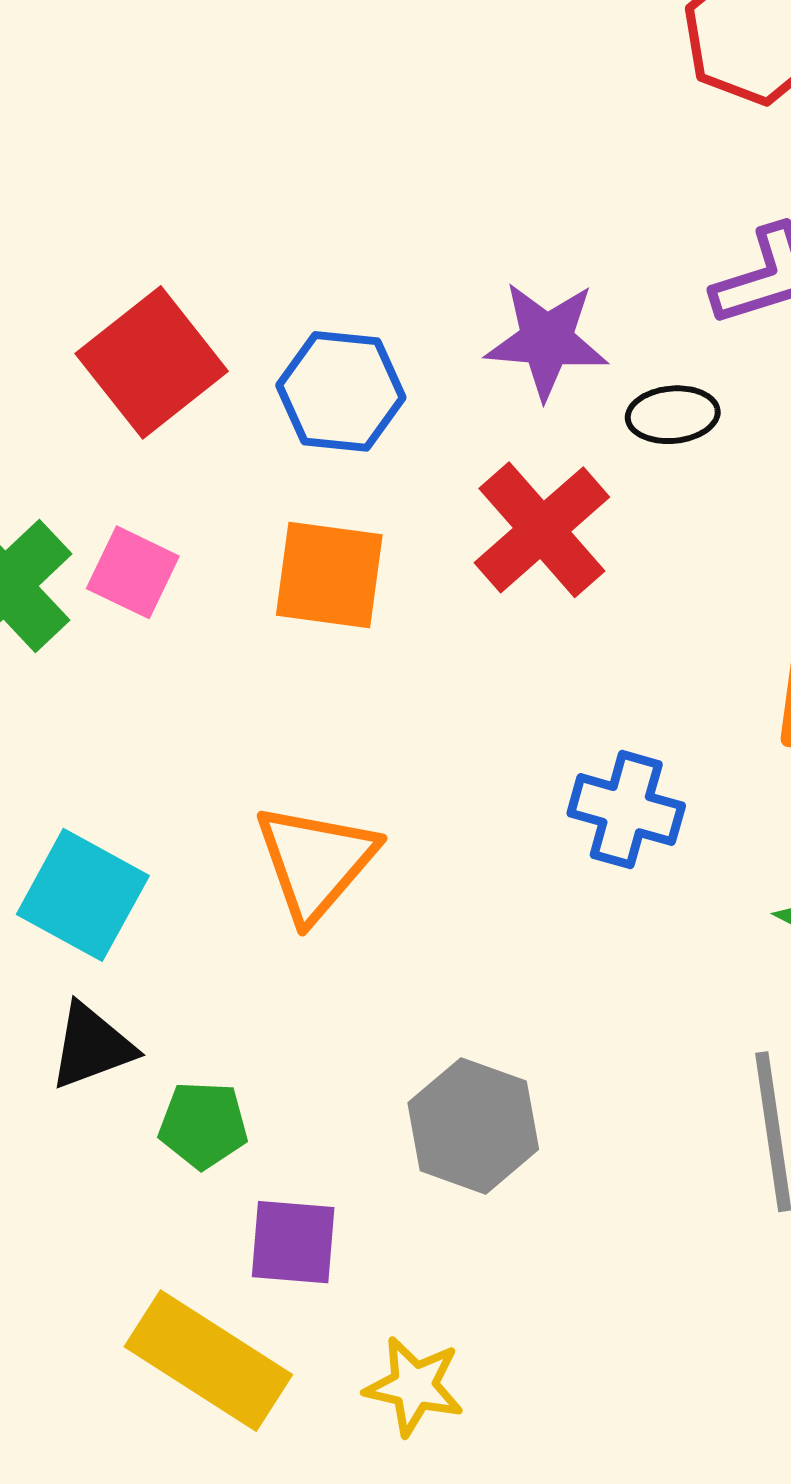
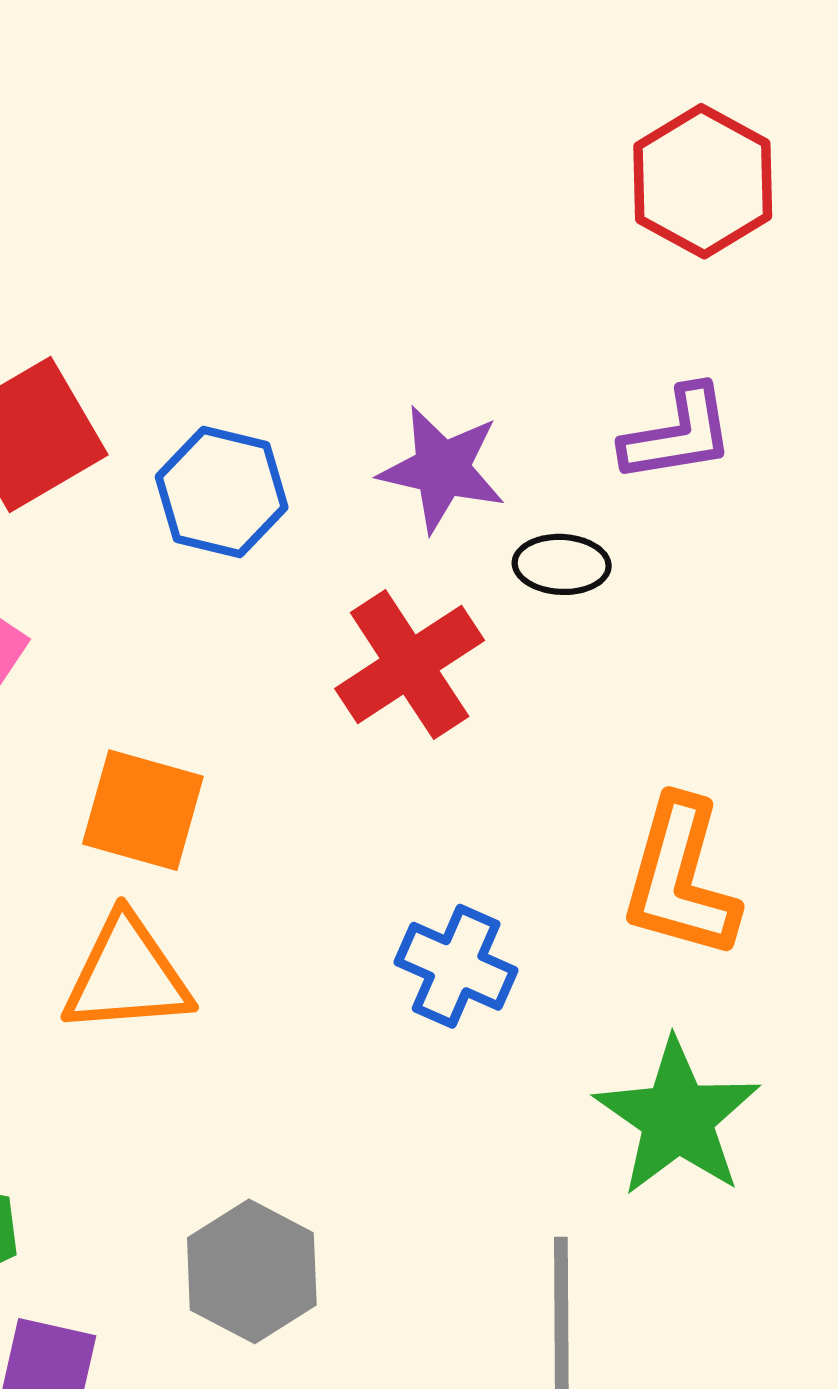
orange square: (329, 575) -> (143, 810), moved
orange triangle: (316, 862) -> (127, 975), turned 37

